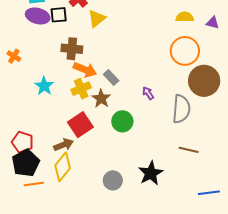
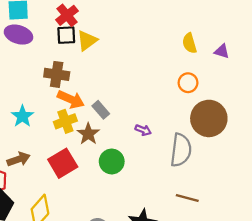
black square: (59, 15) -> (66, 35), moved
yellow semicircle: (185, 17) -> (189, 43), turned -108
orange circle: (185, 51) -> (188, 83), size x0.6
purple arrow: (148, 93) -> (143, 130), turned 144
brown arrow: (64, 145) -> (19, 159), moved

